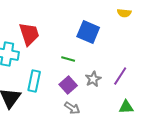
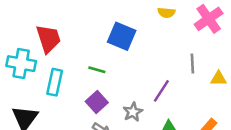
gray star: (93, 79) -> (133, 112), moved
cyan rectangle: (34, 81) -> (55, 82), moved

